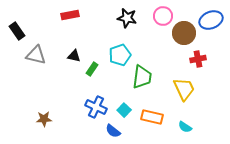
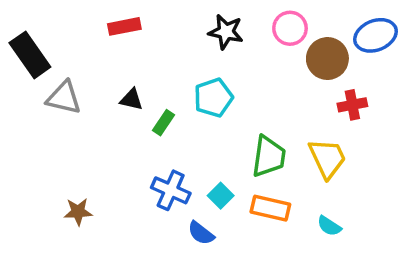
black rectangle: (17, 31) -> (30, 55), size x1.4
green trapezoid: (142, 77) -> (269, 157), moved

